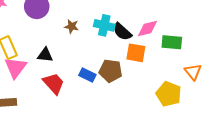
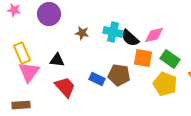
green rectangle: (172, 42) -> (170, 59), moved, turned 30
yellow pentagon: (169, 94) -> (165, 84), moved

